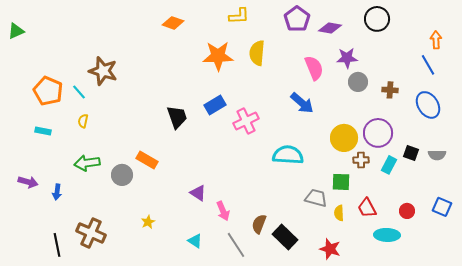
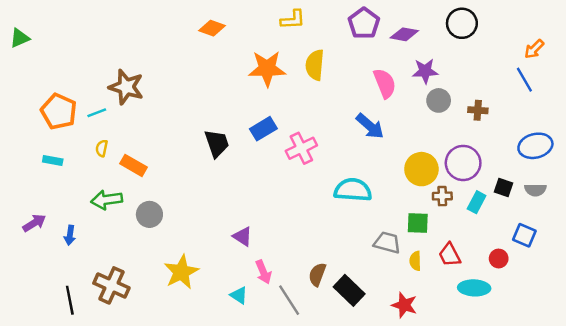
orange arrow: (436, 40) -> (534, 49), turned -132
cyan line: (79, 92) -> (97, 113), turned -70
blue ellipse: (428, 105) -> (535, 146), moved, turned -72
orange rectangle: (147, 160) -> (134, 165), moved
purple arrow: (28, 182) -> (34, 223), turned -48
blue square: (442, 207) -> (524, 235), moved
pink arrow: (223, 211) -> (263, 272), moved
yellow star: (148, 222) -> (181, 272), size x2.0

